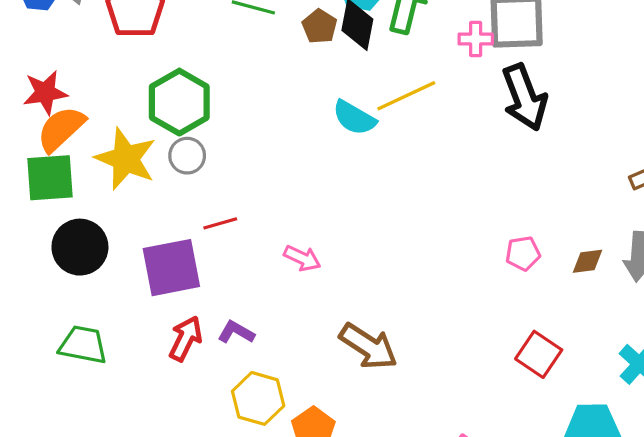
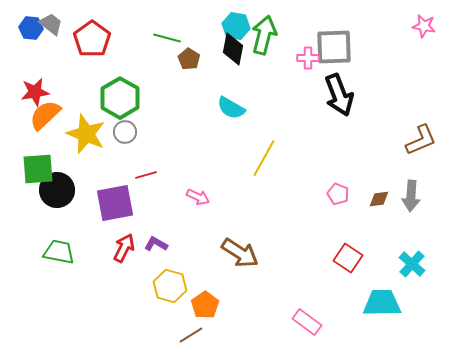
brown pentagon: (320, 26) -> (189, 59), moved
yellow line: (406, 96) -> (264, 158), moved, turned -36
green square: (50, 178) -> (38, 169), moved
pink pentagon: (523, 253) -> (338, 194), turned 30

